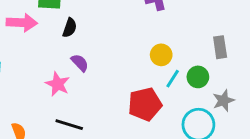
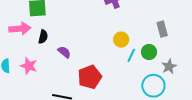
black semicircle: (70, 28) -> (43, 37), moved
pink star: (58, 84) -> (29, 66), moved
red pentagon: (145, 104) -> (90, 77), moved

